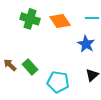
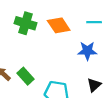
blue star: (86, 44) -> (87, 51), turned -30

